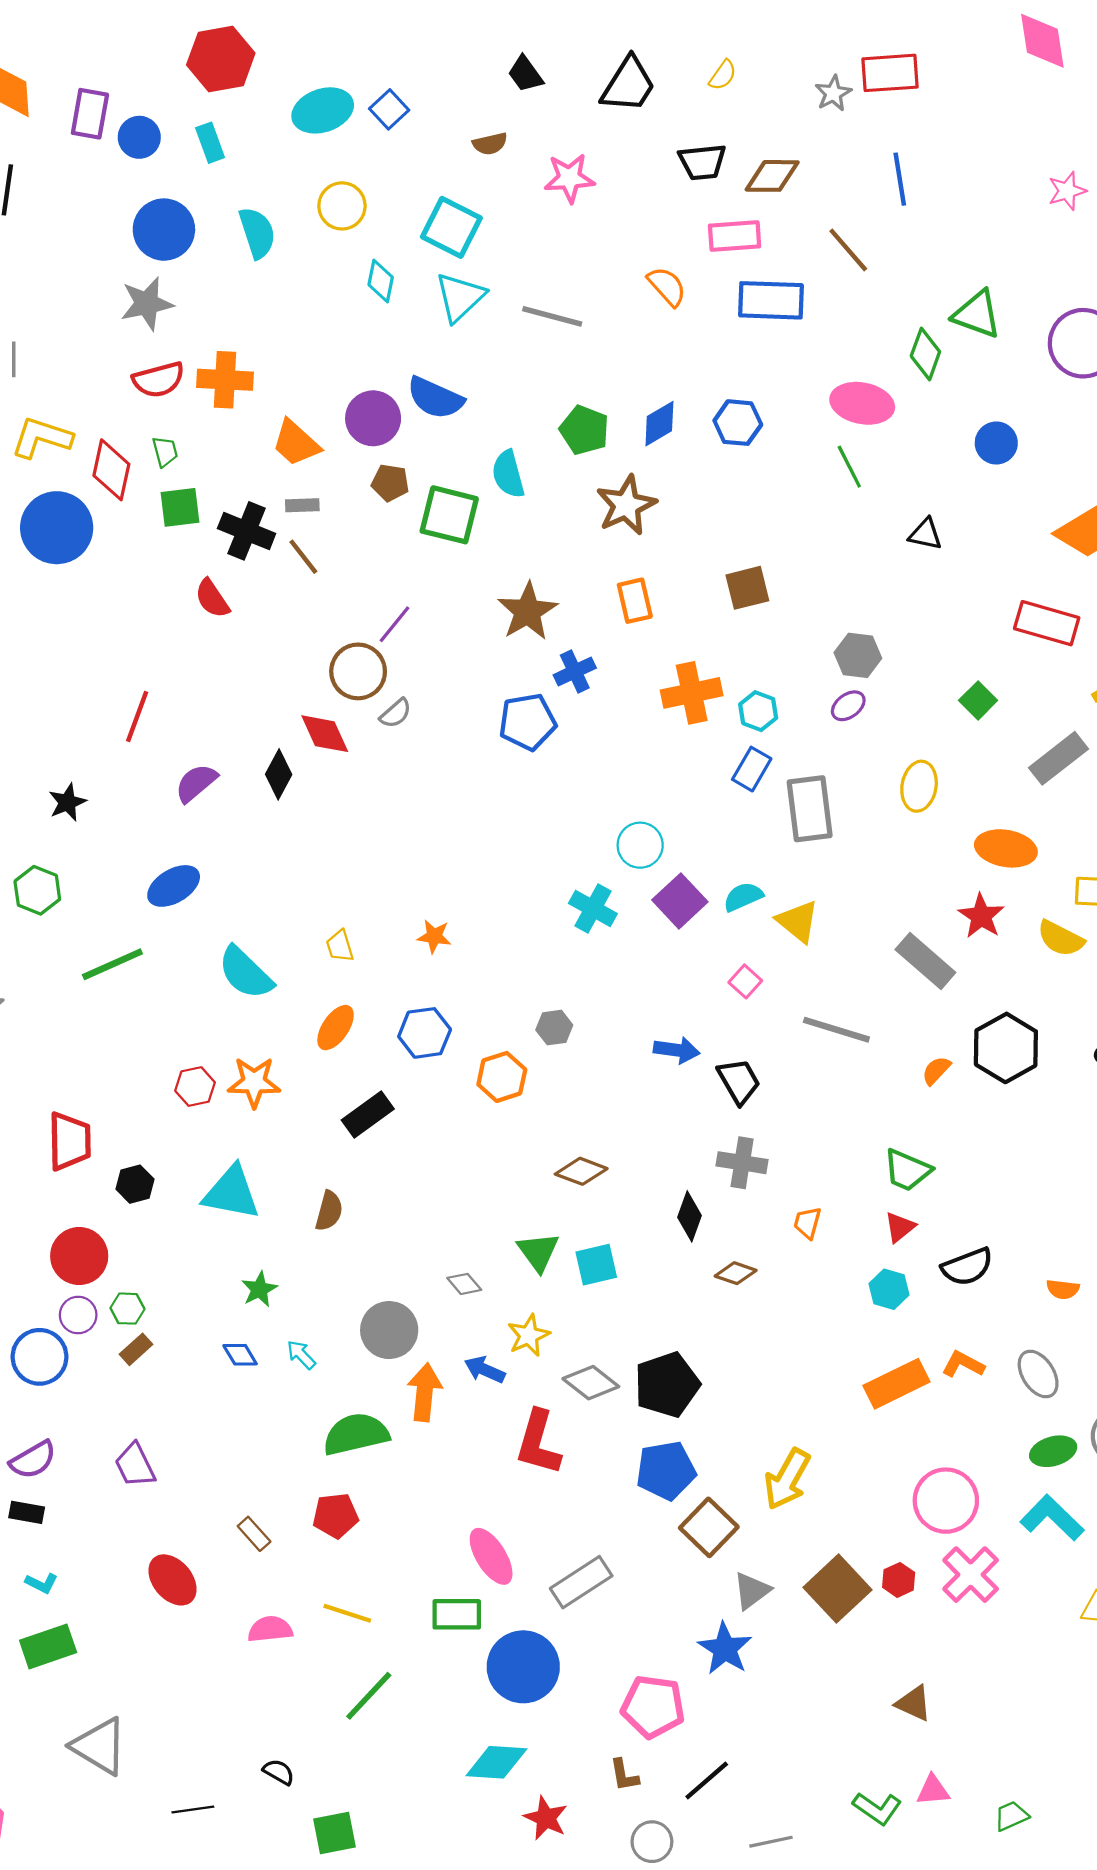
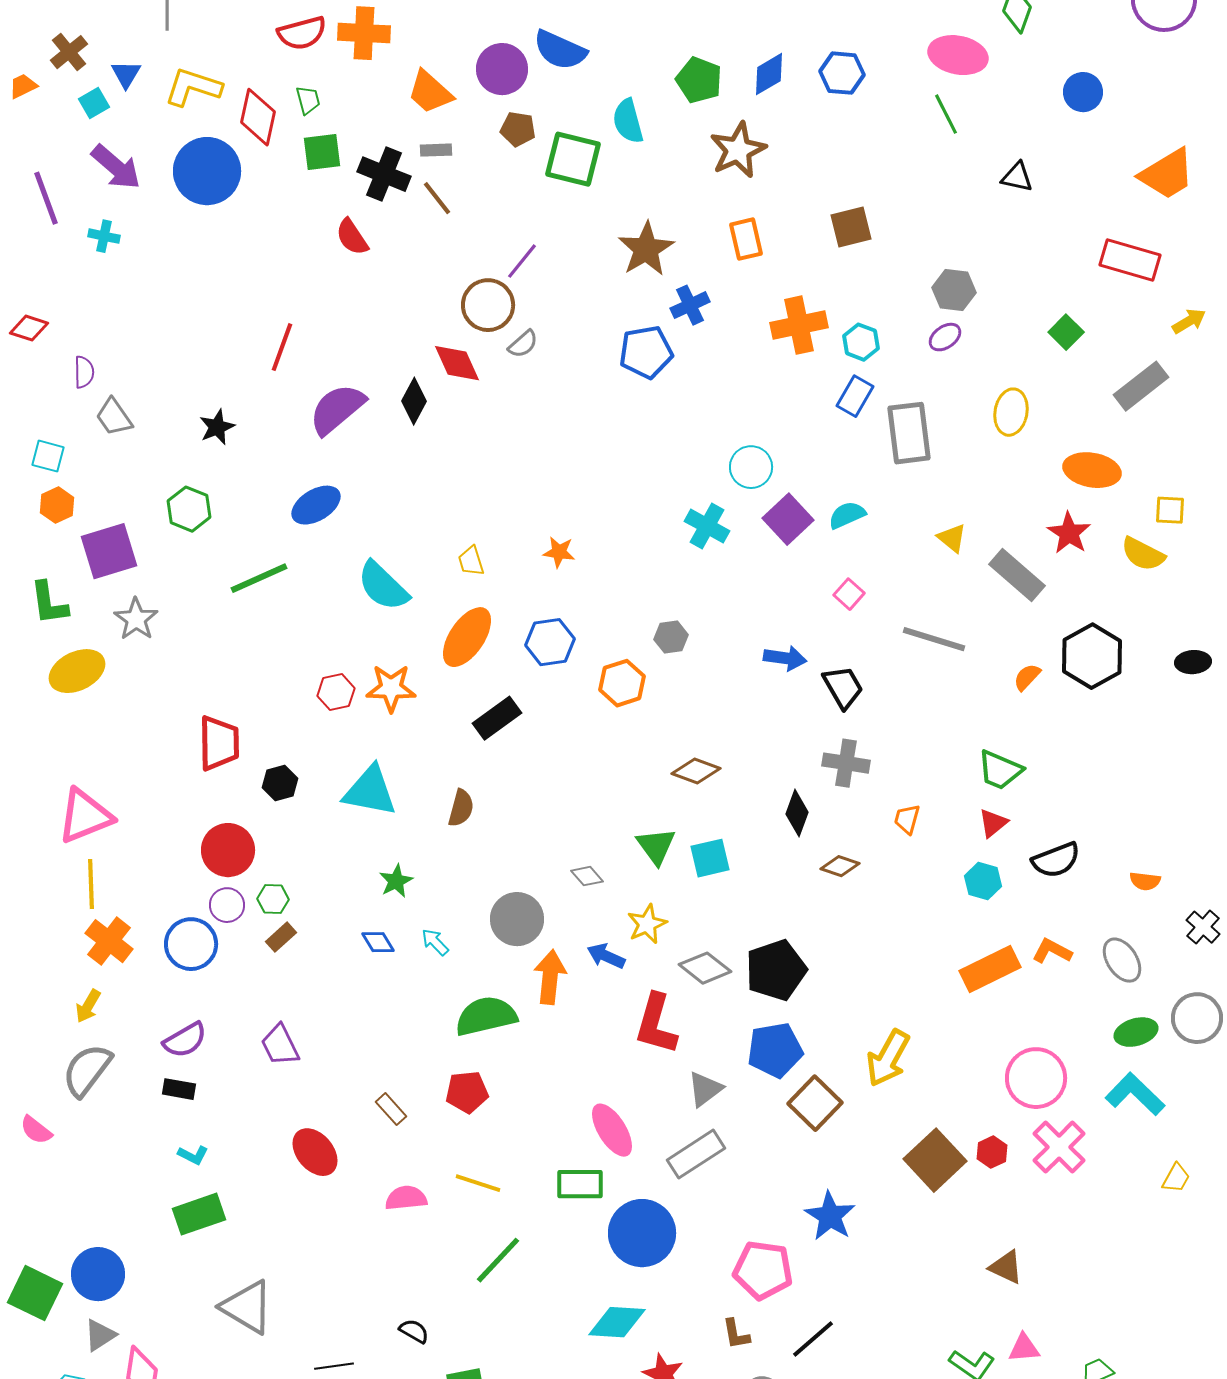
purple semicircle: (196, 783) -> (337, 409), size x1.4
yellow triangle: (798, 921) -> (952, 538), moved, size x0.7
orange ellipse: (336, 1028) -> (467, 637), size x1.4
gray triangle: (752, 1591) -> (705, 1089), moved

